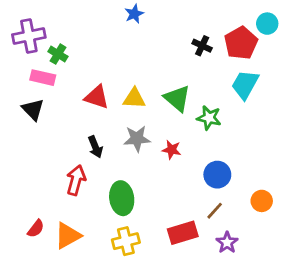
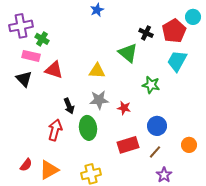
red triangle: (97, 97) -> (54, 70), moved
green triangle: (177, 98) -> (128, 53), moved
green ellipse: (122, 198) -> (88, 128), moved
red rectangle: (183, 233) -> (128, 145), moved

